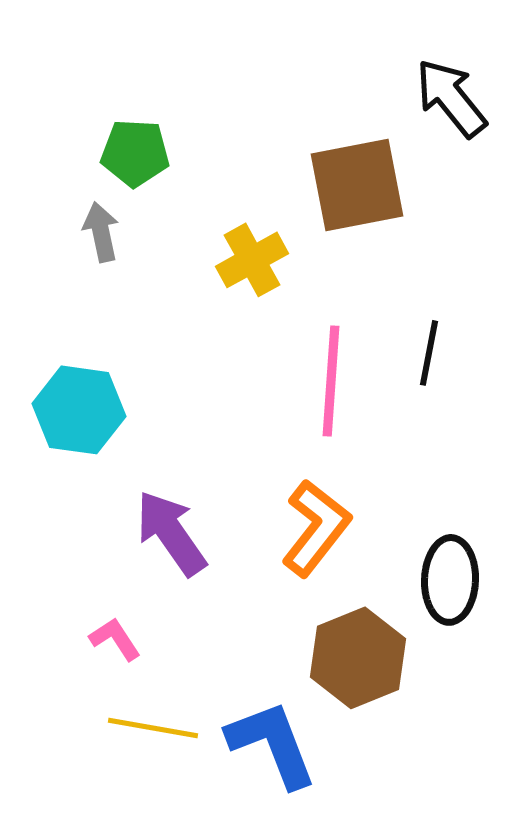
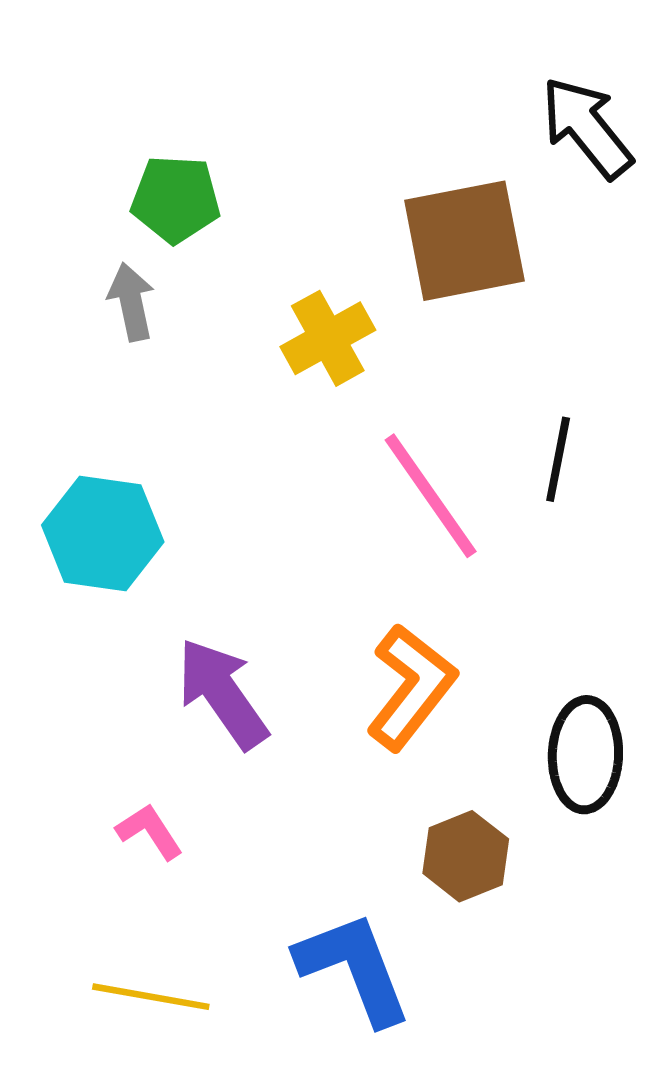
pink line: (331, 381) -> (431, 496), turned -39
brown hexagon: (358, 658) -> (466, 856), size x0.7
yellow line: (153, 728) -> (151, 997), moved

